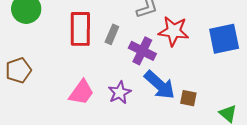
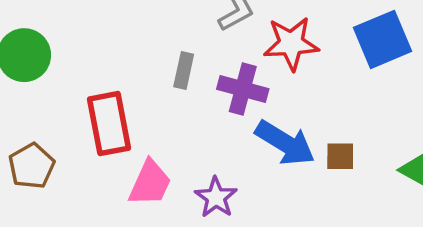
red rectangle: (80, 29) -> (109, 124), moved
purple star: (120, 93) -> (216, 197), moved

